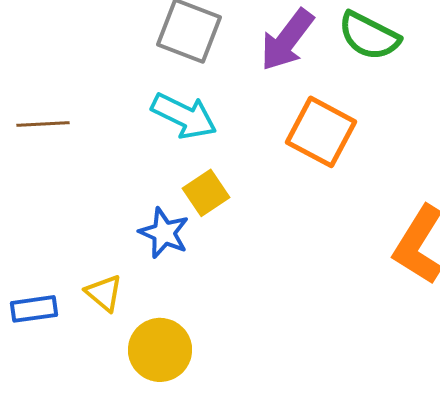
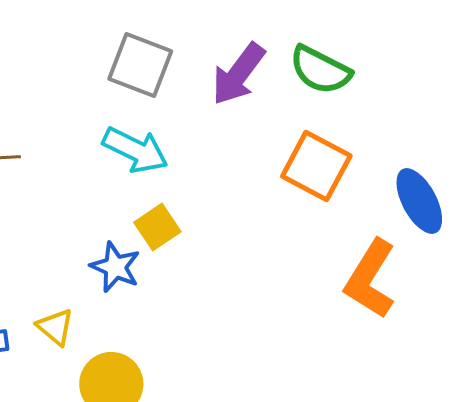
orange square: (321, 132) -> (316, 166), moved

